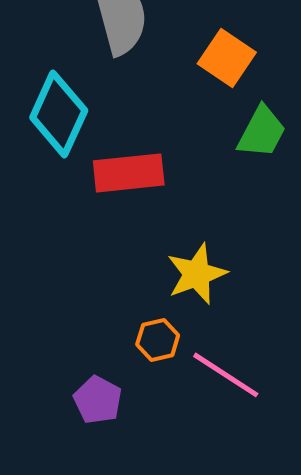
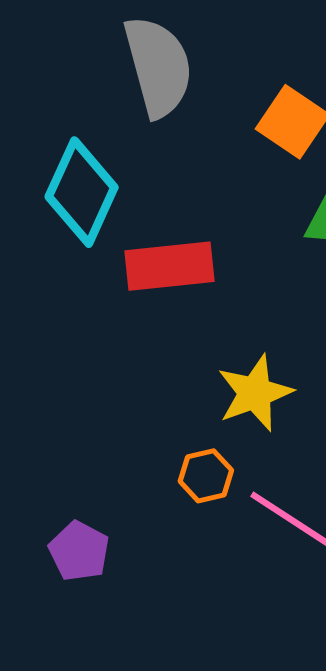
purple pentagon: (98, 400) -> (79, 551), moved

